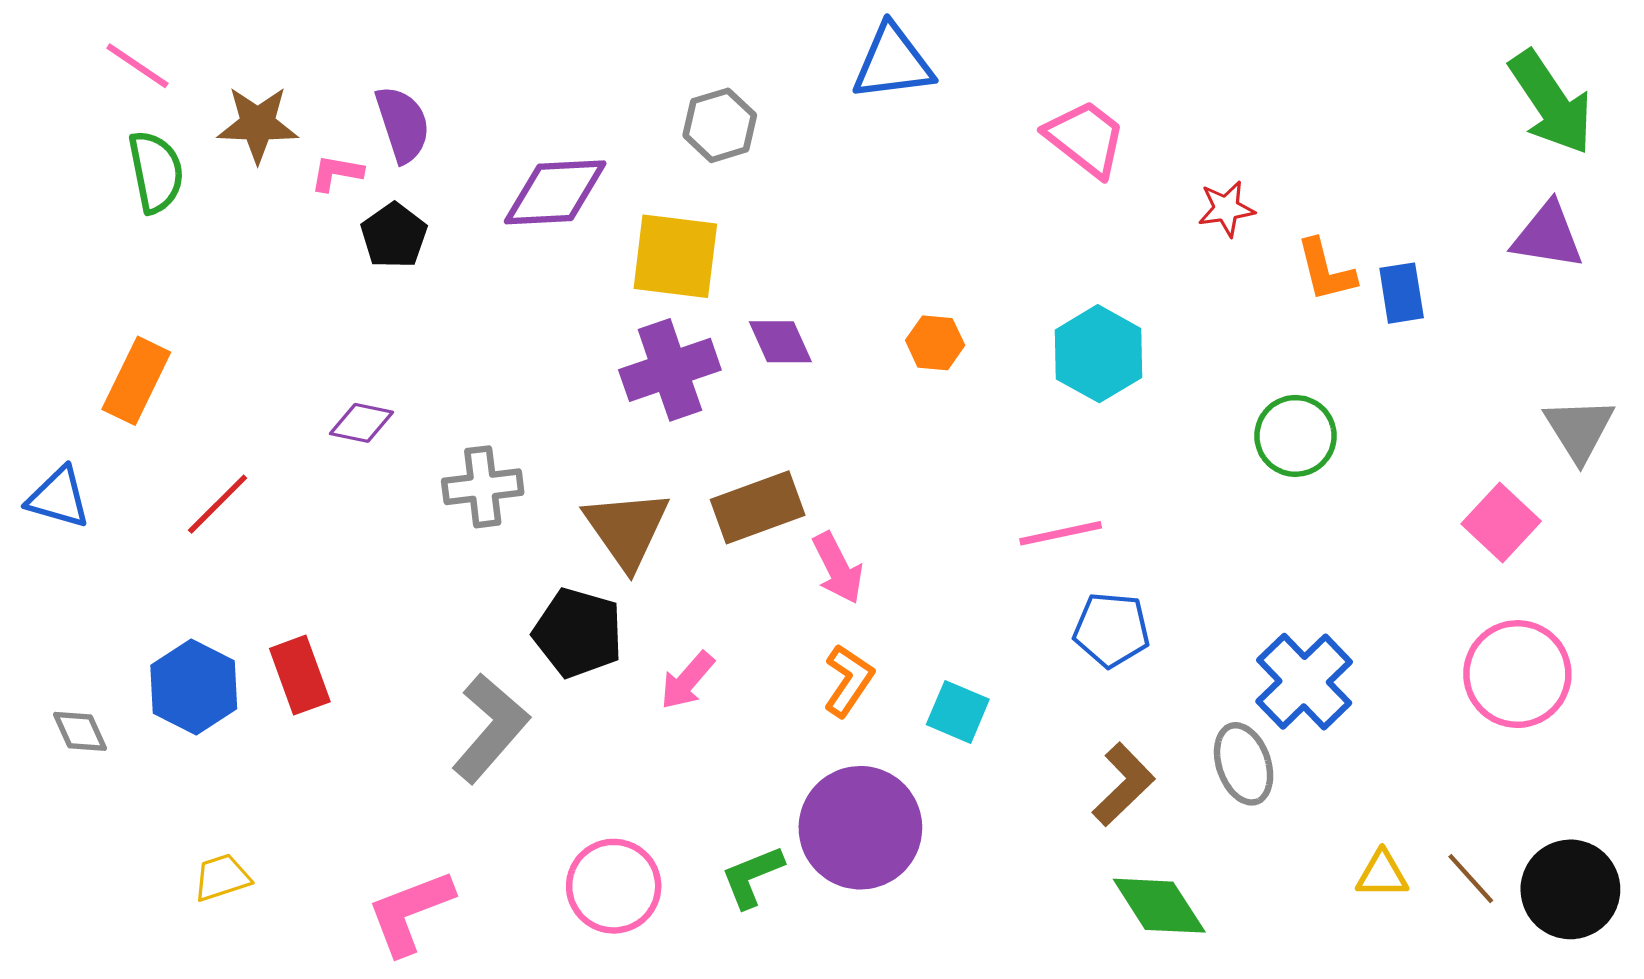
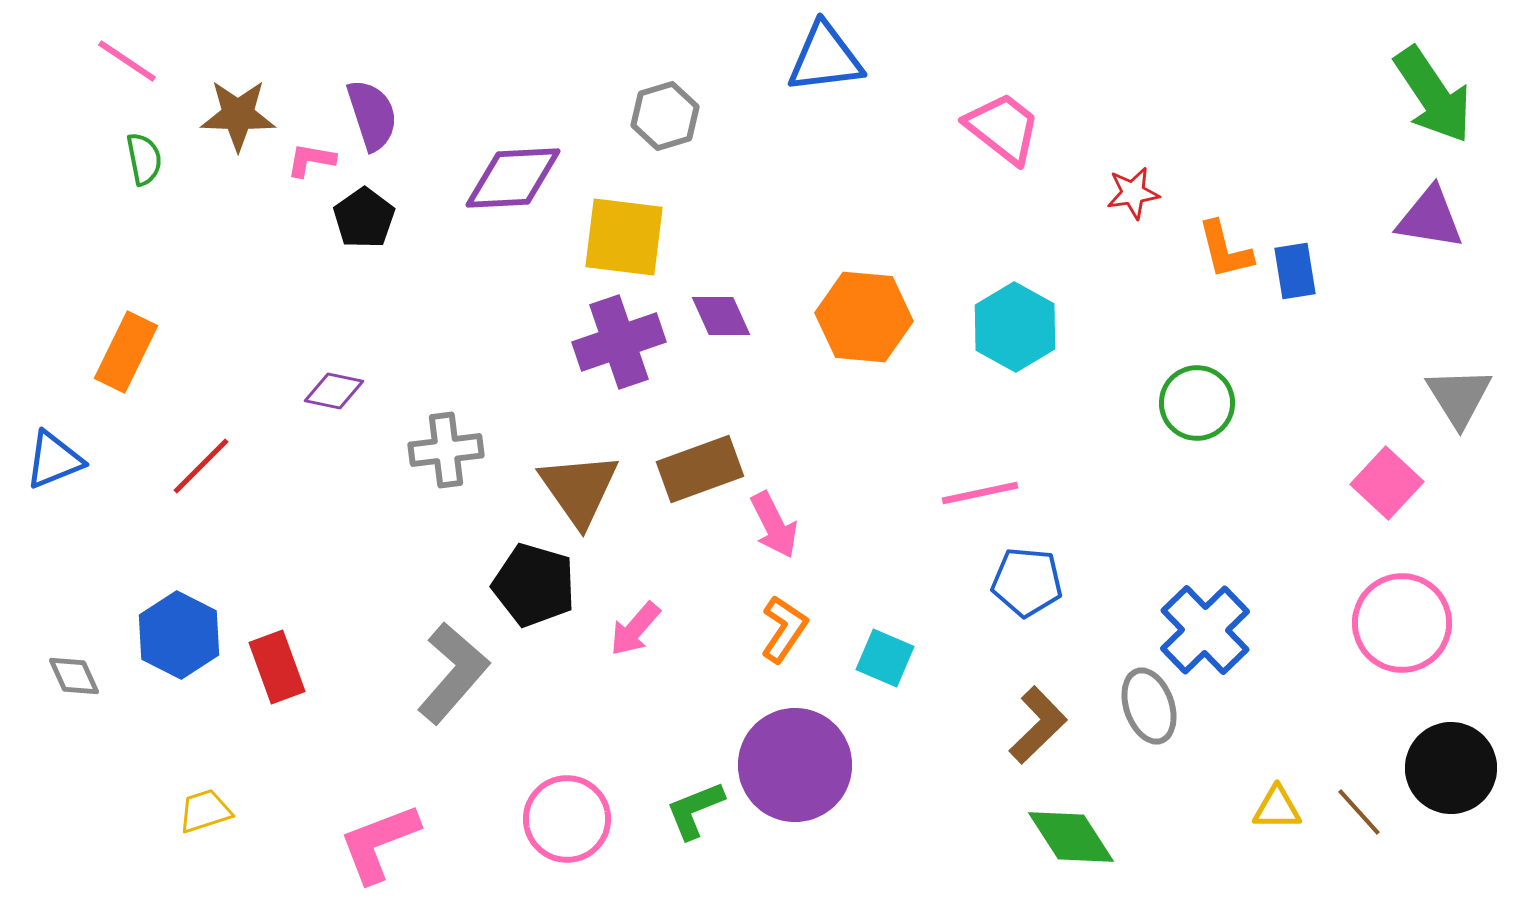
green semicircle: (156, 172) -> (144, 159), size x0.7
orange hexagon: (935, 343) -> (864, 317), size x1.8
blue triangle: (58, 498) -> (54, 460), turned -38
red rectangle: (300, 675) -> (277, 667), moved
black circle: (1570, 889) -> (1451, 768), moved

